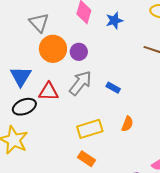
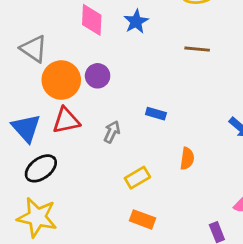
gray arrow: (80, 83) -> (112, 132), moved, size x0.6
red triangle: (49, 92) -> (66, 120), moved
yellow rectangle: (90, 129) -> (137, 178), size x0.7

